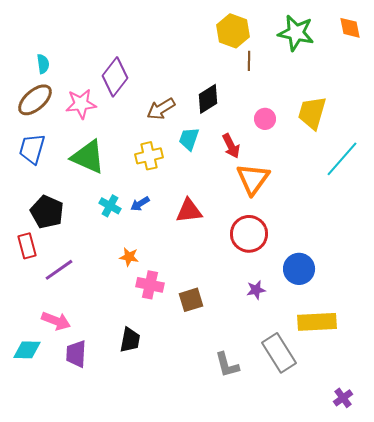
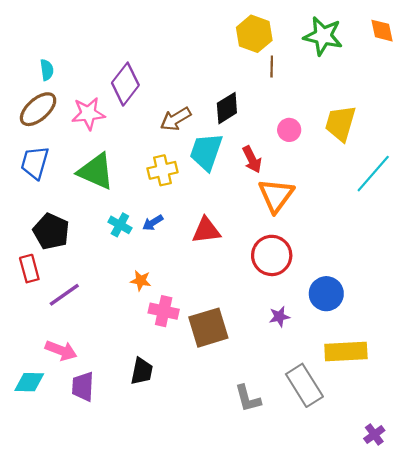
cyan trapezoid: (189, 139) -> (206, 152), size x1.5
brown square: (191, 300) -> (208, 328), size x1.5

